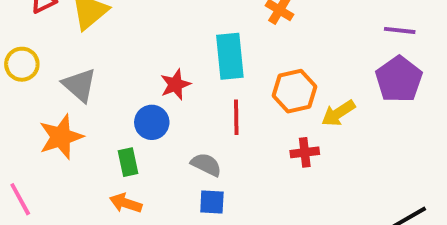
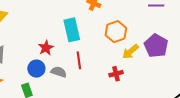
purple pentagon: (399, 79) -> (156, 46), moved
orange hexagon: (294, 91) -> (116, 32), moved
gray semicircle: (206, 165) -> (59, 72), moved

